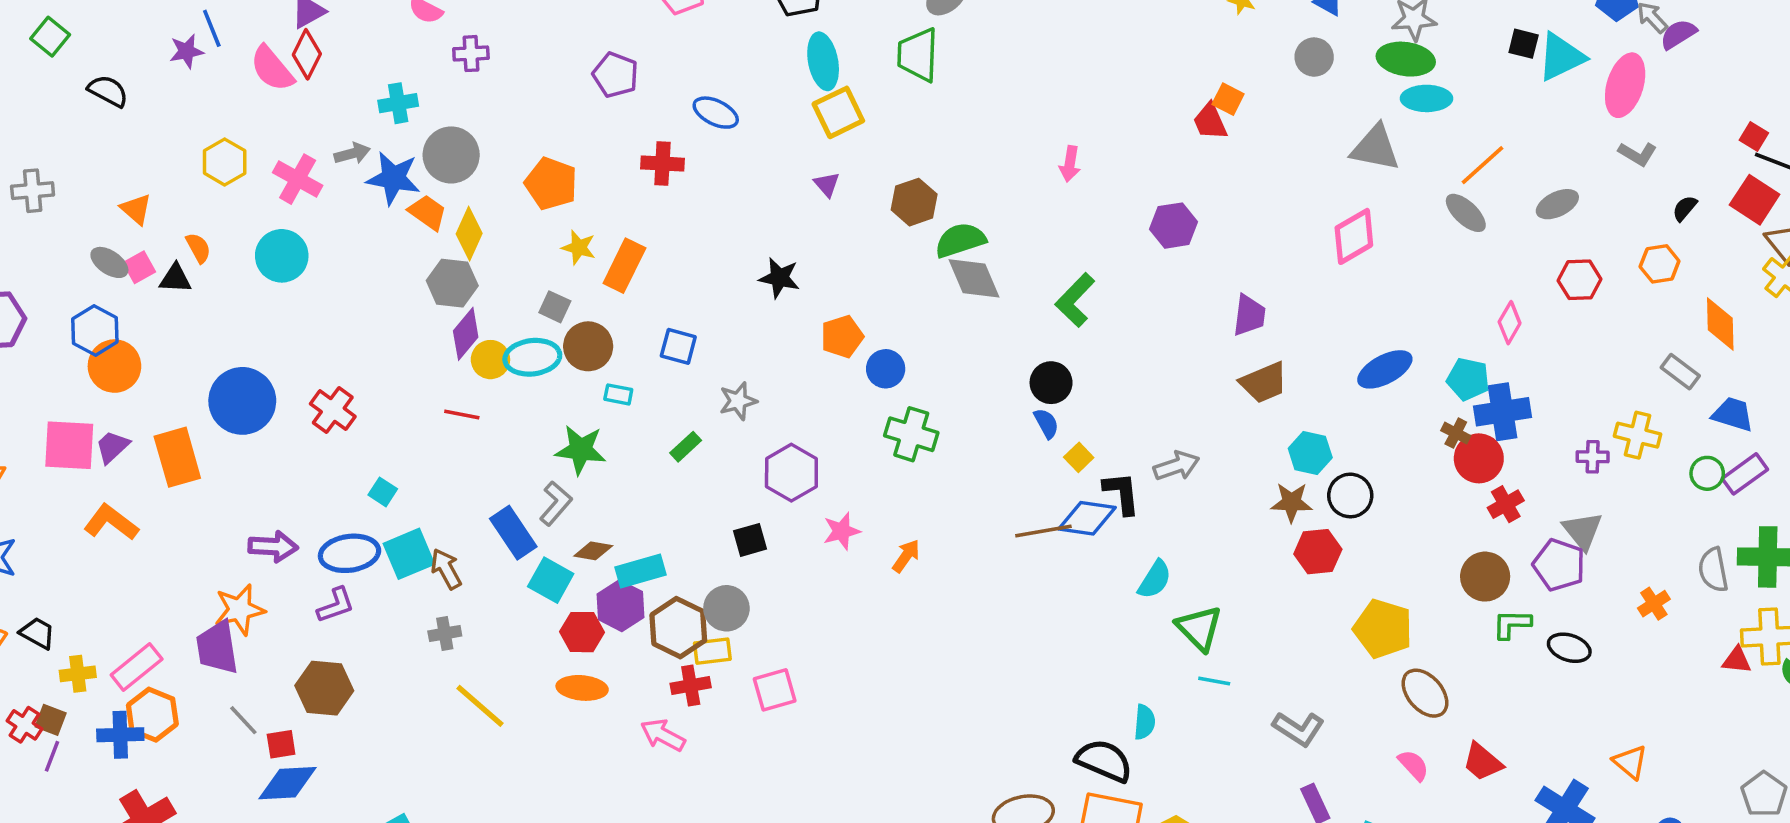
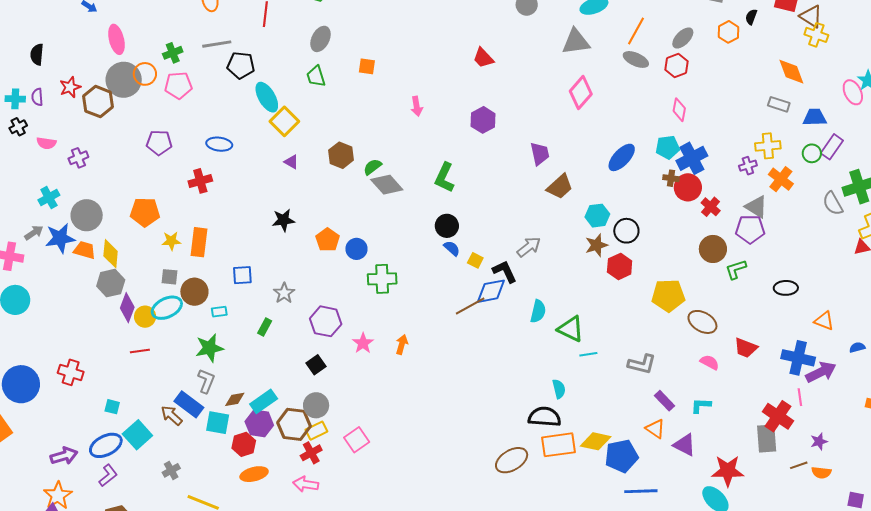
green trapezoid: (918, 55) -> (316, 76), size x0.7
orange square: (1228, 99) -> (367, 66), moved
green semicircle: (960, 240) -> (372, 167), size x0.7
orange hexagon: (1660, 264) -> (728, 32), moved
red hexagon: (1580, 280) -> (677, 66), moved
brown arrow: (446, 569) -> (172, 416), moved
orange cross: (1654, 604) -> (781, 179), moved, size x1.4
black ellipse: (1569, 648) -> (786, 288), moved

